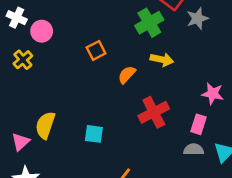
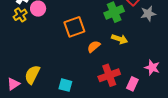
orange square: (96, 50) -> (74, 27), size x1.5
yellow cross: (23, 60) -> (20, 15), moved
pink rectangle: (199, 124) -> (132, 84), moved

